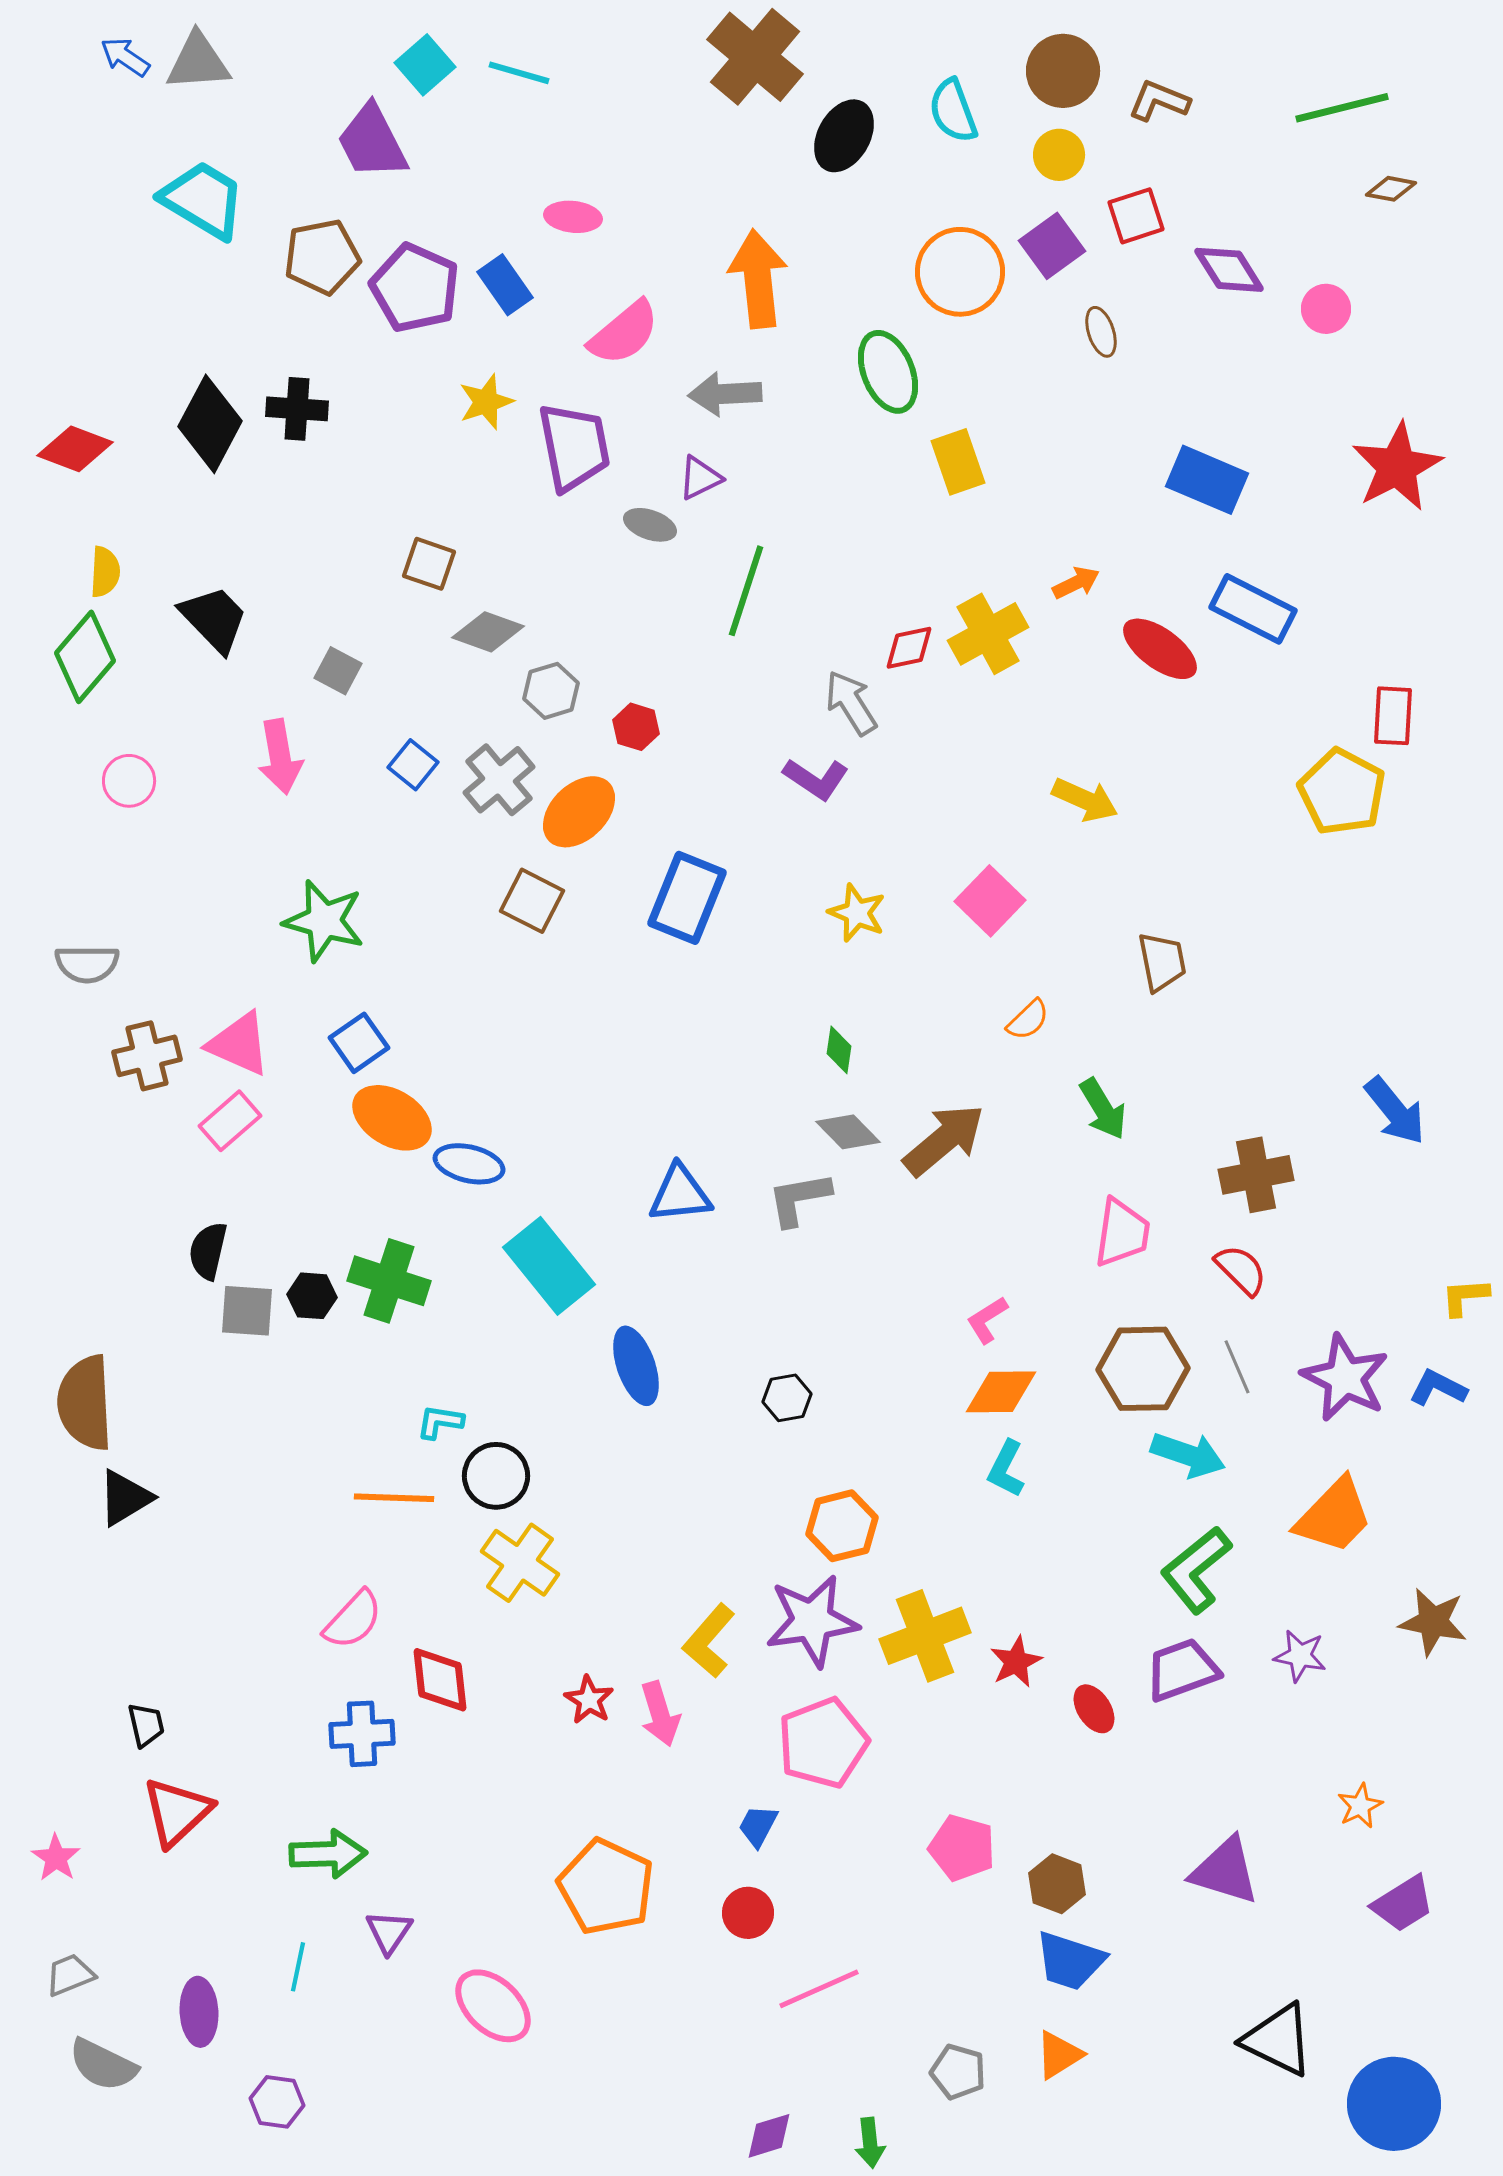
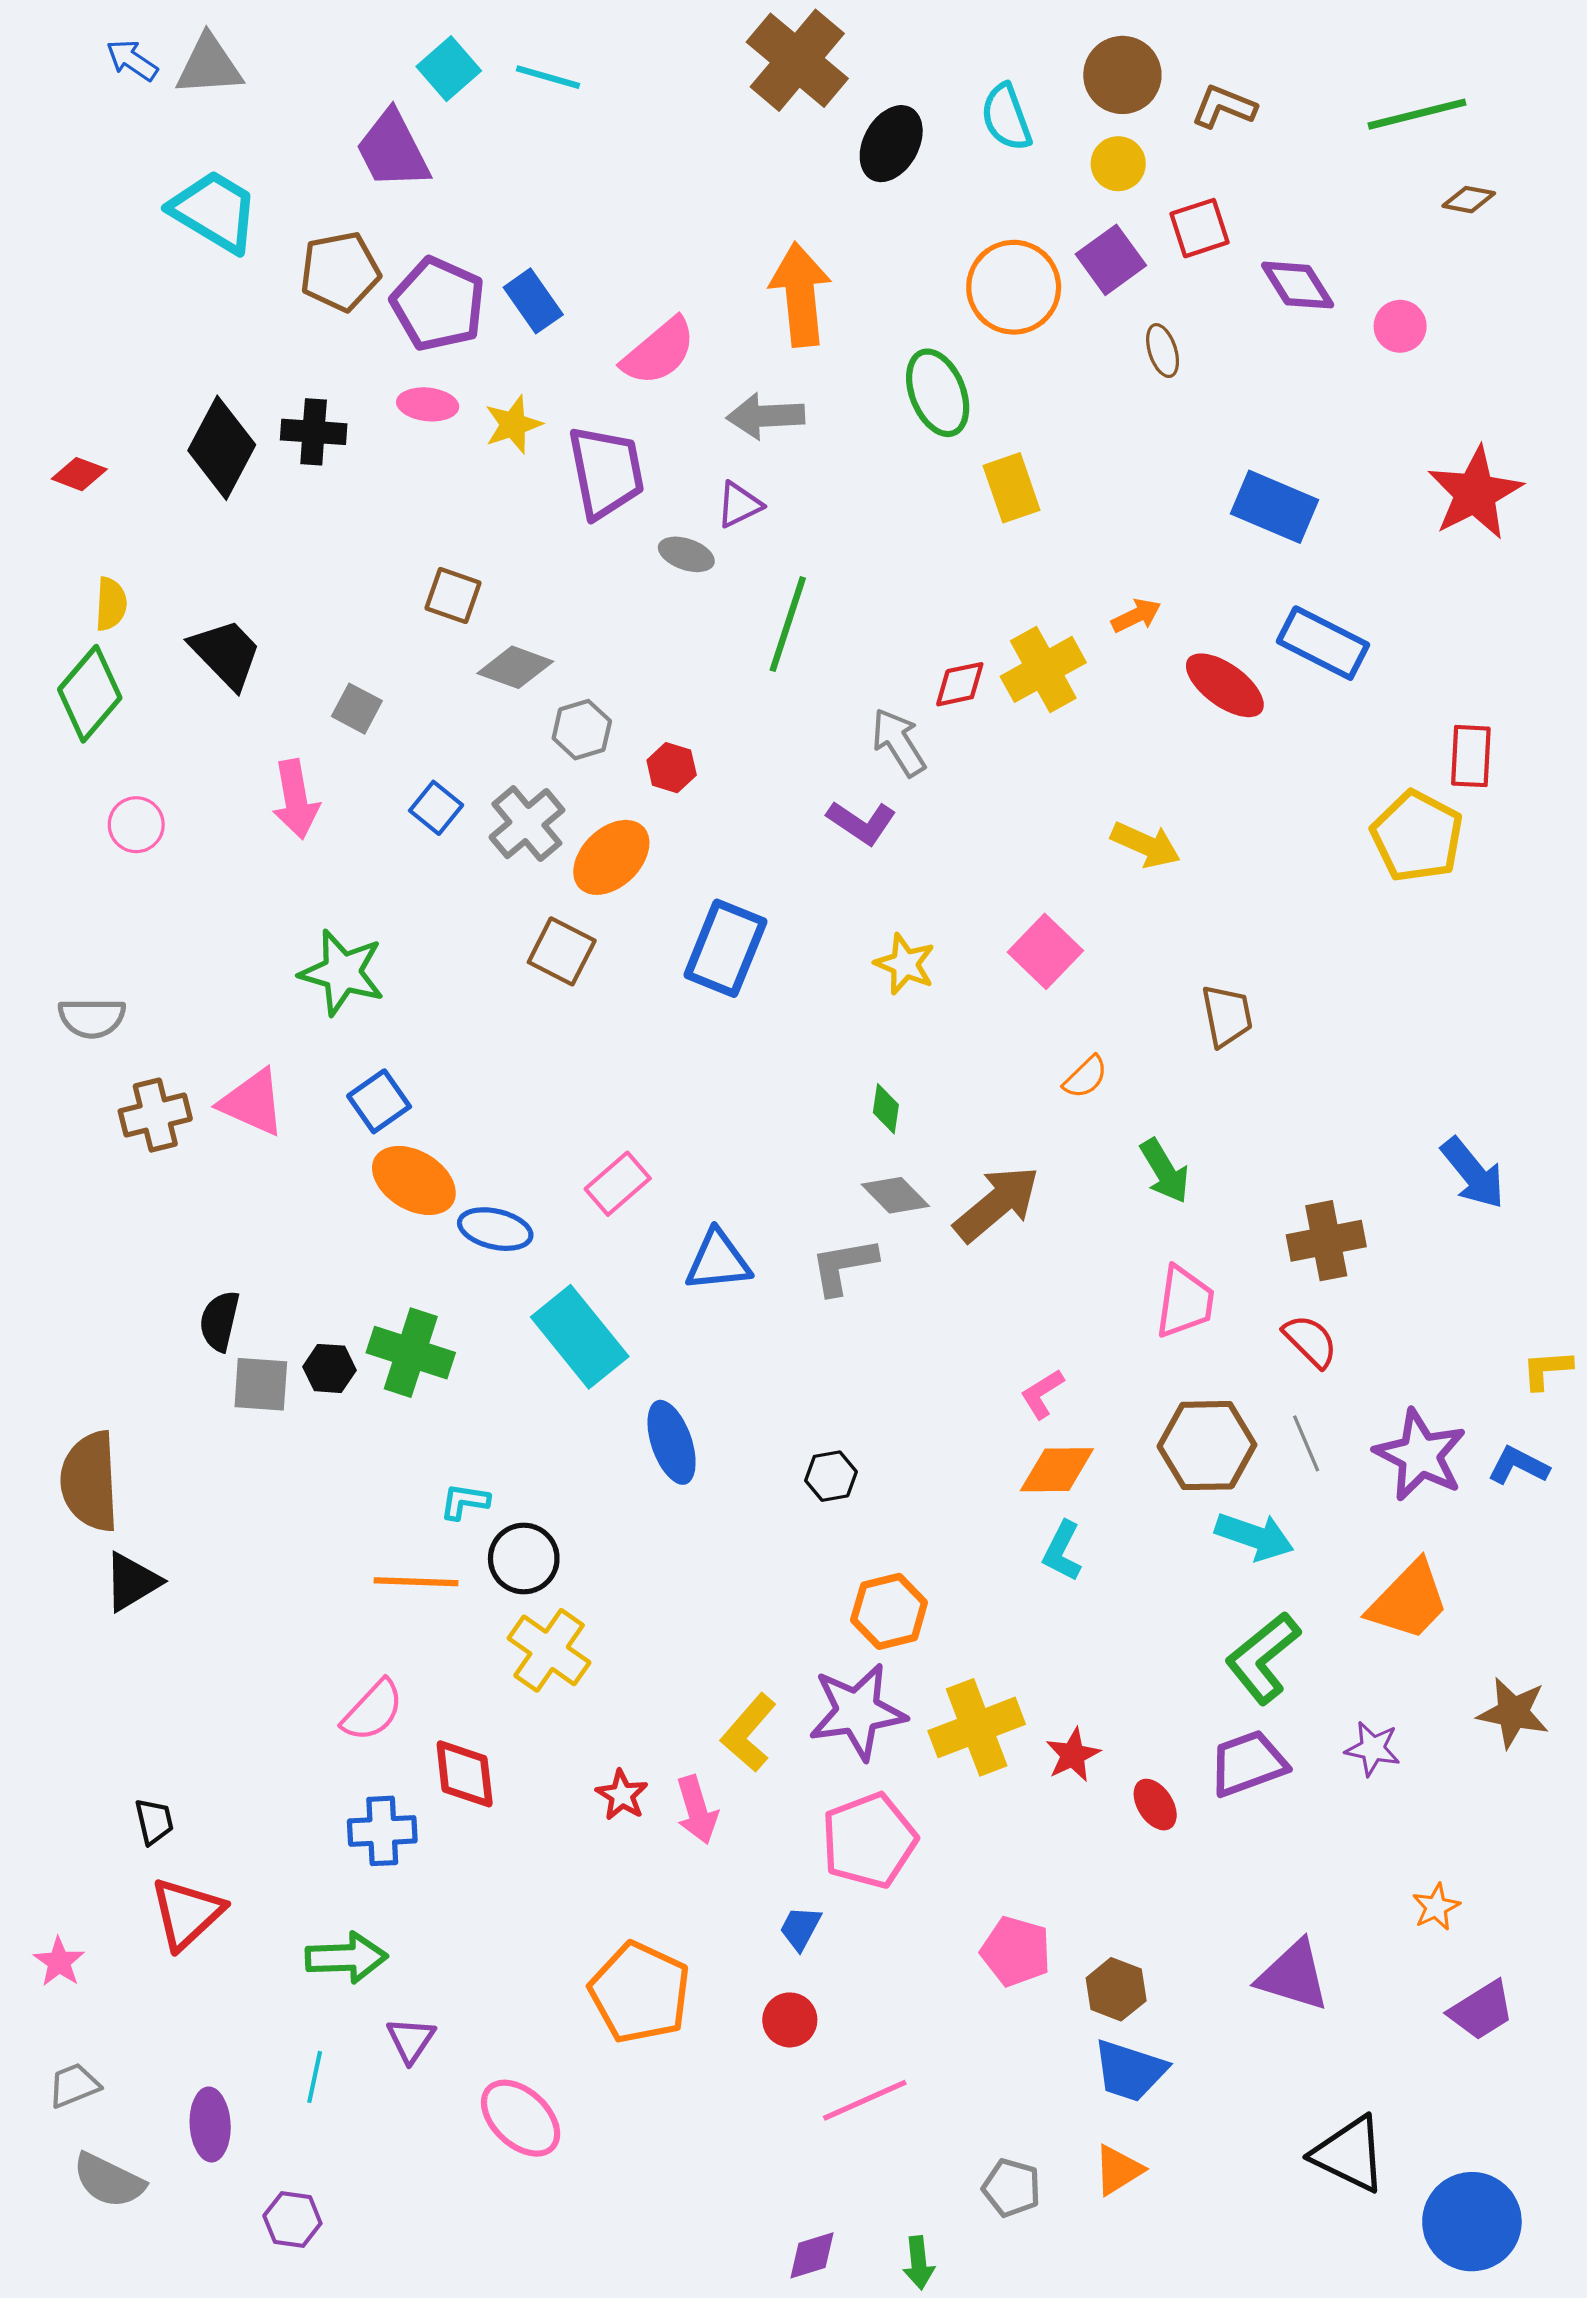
pink ellipse: (573, 217) -> (428, 404), moved
red diamond: (75, 449) -> (79, 474), size x0.7
pink rectangle: (230, 1121) -> (618, 1184), moved

